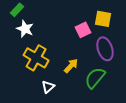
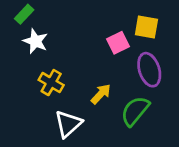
yellow cross: (36, 58) -> (51, 83), size x0.7
white triangle: (48, 87) -> (68, 124), size x1.5

